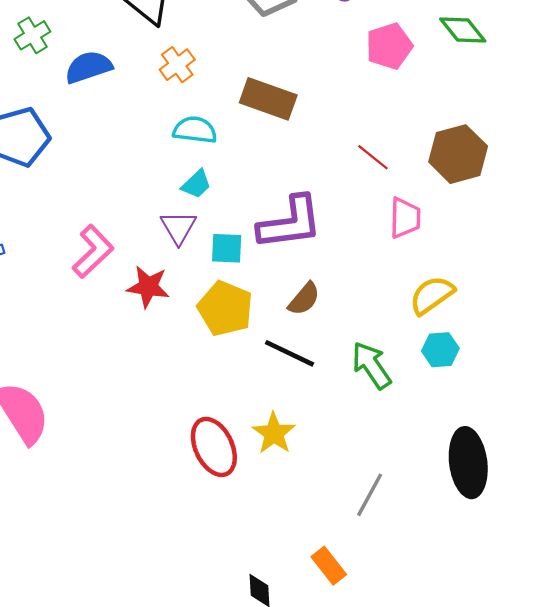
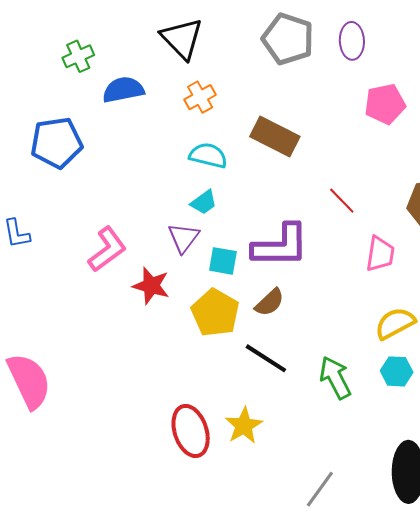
red line: (373, 157) -> (342, 201), moved
brown semicircle: (304, 299) -> (270, 302), moved

